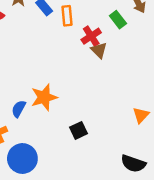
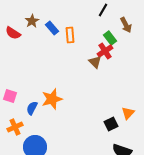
red cross: (91, 36) -> (105, 51), moved
black square: (78, 130) -> (111, 124), moved

